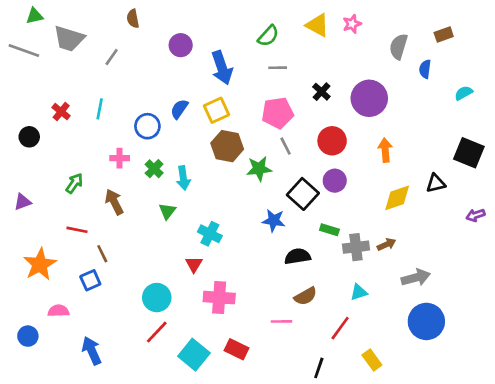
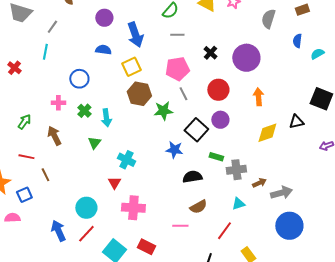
blue semicircle: (425, 69) -> (297, 41), moved
cyan line: (100, 109) -> (45, 52), moved
blue semicircle: (179, 109) -> (103, 50), moved, turned 63
brown arrow: (387, 244) -> (259, 183), moved
blue square: (90, 280) -> (24, 195), moved
blue arrow: (92, 351) -> (58, 231), moved

